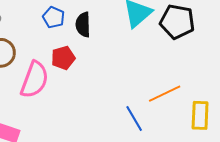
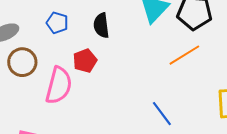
blue pentagon: (54, 17) -> (57, 23), moved
orange line: (165, 94) -> (184, 55), moved

